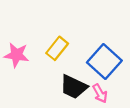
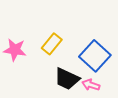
pink arrow: (100, 93) -> (91, 85), turned 138

